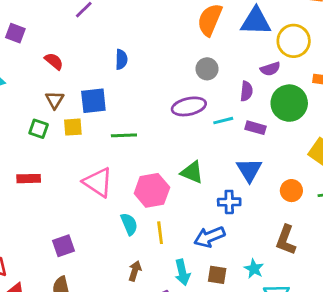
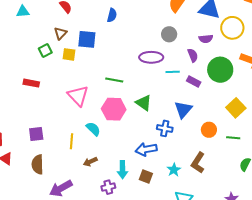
purple semicircle: (270, 69) -> (206, 39), moved
purple semicircle: (246, 91) -> (193, 55), turned -40
green square: (39, 129) -> (45, 51), turned 32
green line: (124, 135) -> (114, 80), moved
cyan semicircle: (129, 224) -> (93, 129), turned -35
yellow line: (160, 233) -> (72, 141), moved
purple square: (64, 246) -> (36, 134), moved
cyan star: (254, 269) -> (174, 170), moved
brown arrow: (135, 271) -> (90, 162), turned -144

